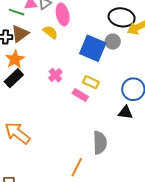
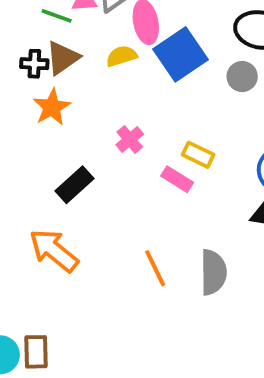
yellow semicircle: (50, 32) -> (122, 56), turned -56
blue square: (93, 48) -> (181, 54), moved, turned 32
black rectangle: (14, 78) -> (75, 185), moved
orange line: (77, 167) -> (155, 268), moved, turned -54

